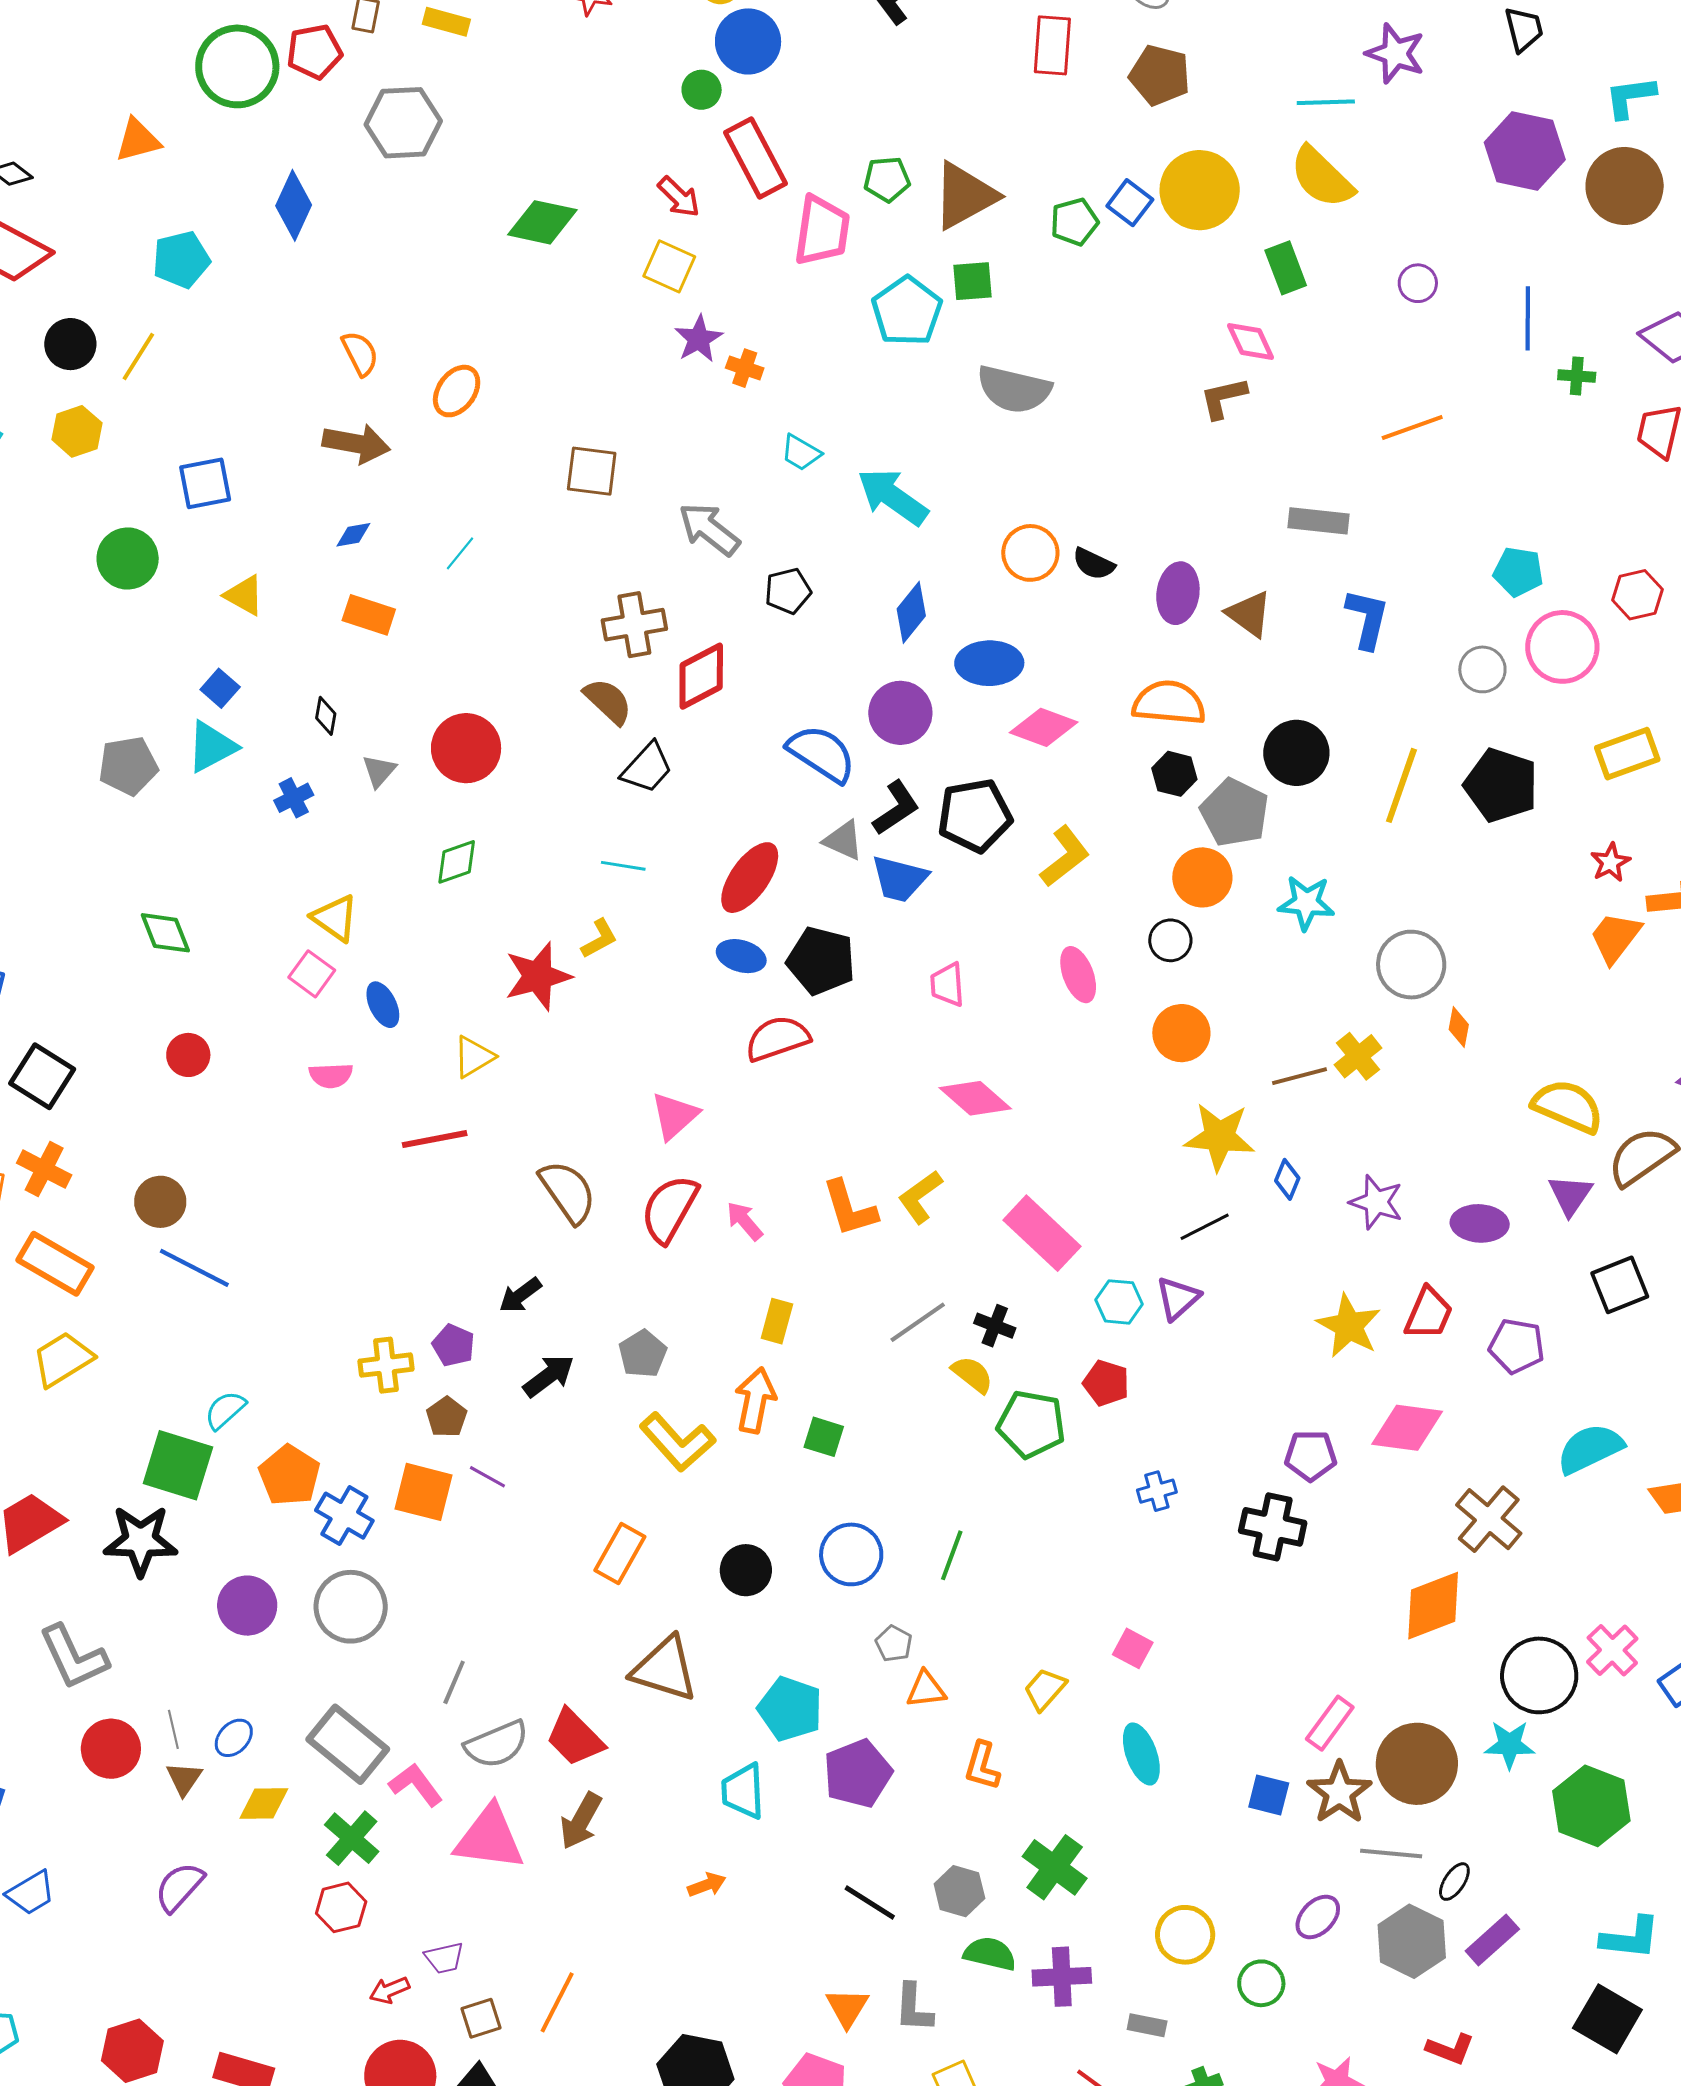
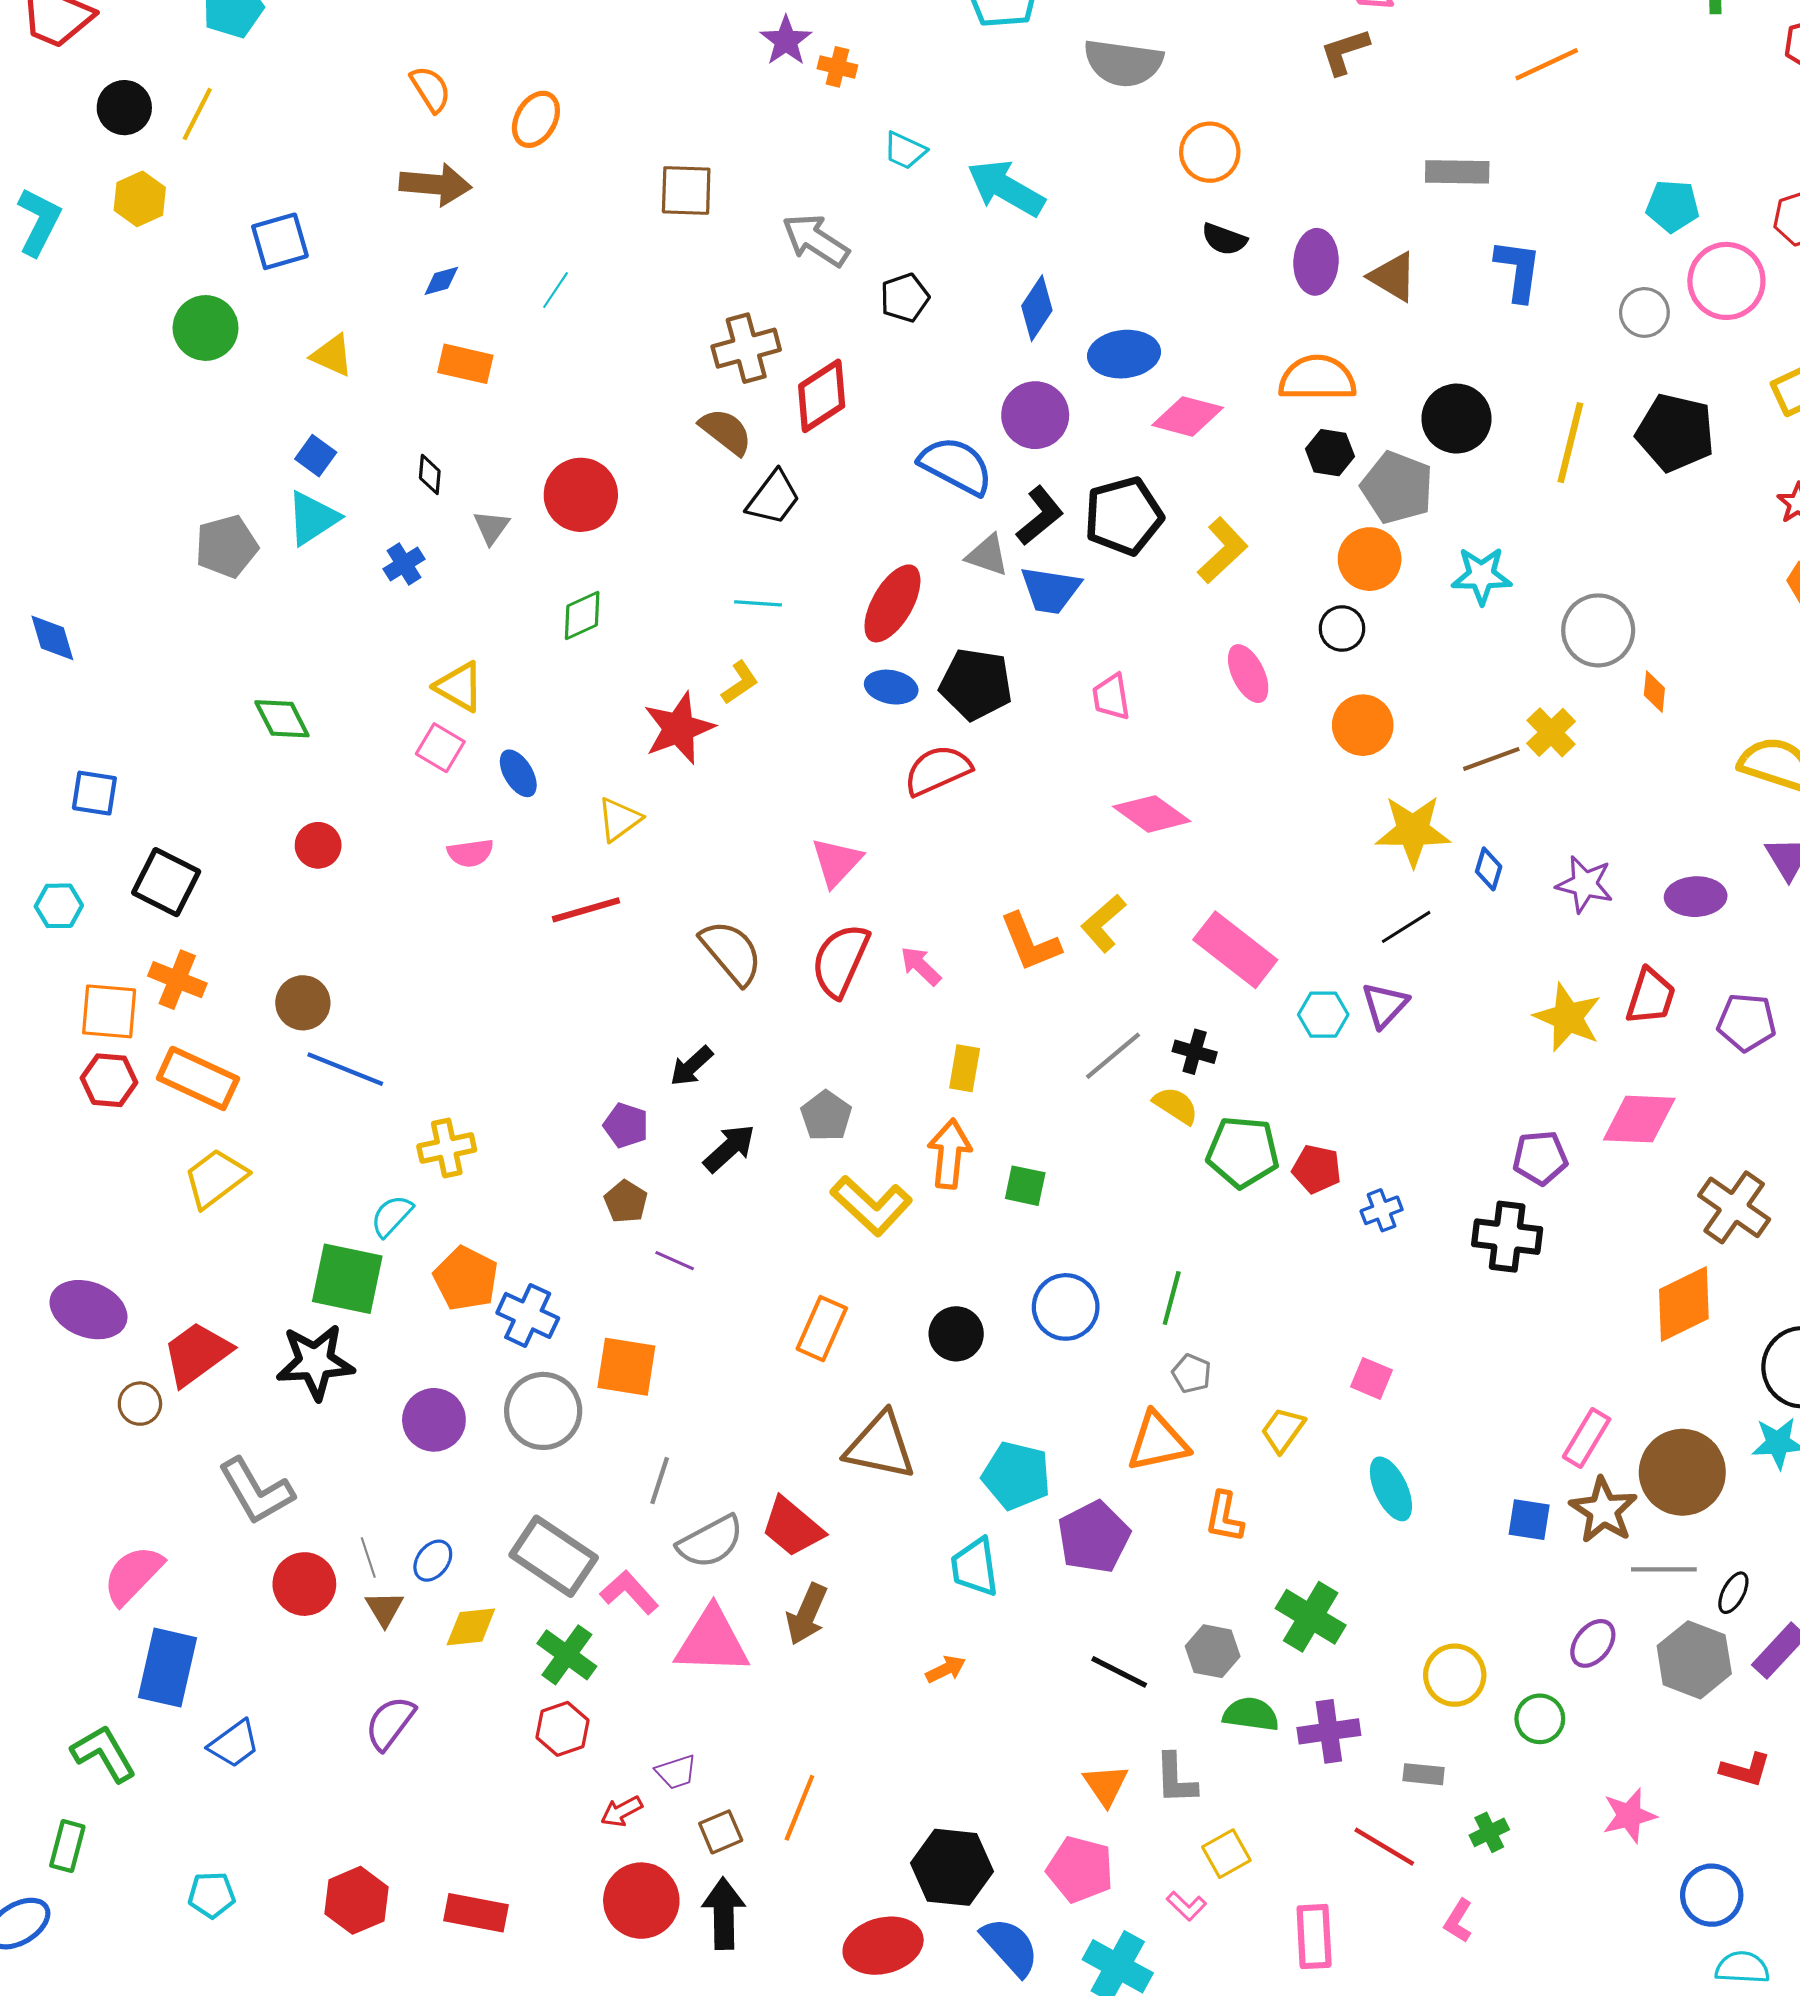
orange circle: (1030, 553) -> (1210, 152), moved
yellow cross: (386, 1365) -> (447, 1148), moved
red pentagon: (1106, 1383) -> (1317, 1169), moved
orange square: (423, 1492) -> (626, 1367), moved
gray pentagon: (894, 1644) -> (1192, 1374), moved
orange triangle: (926, 1689) -> (1158, 1442), size x1.5

